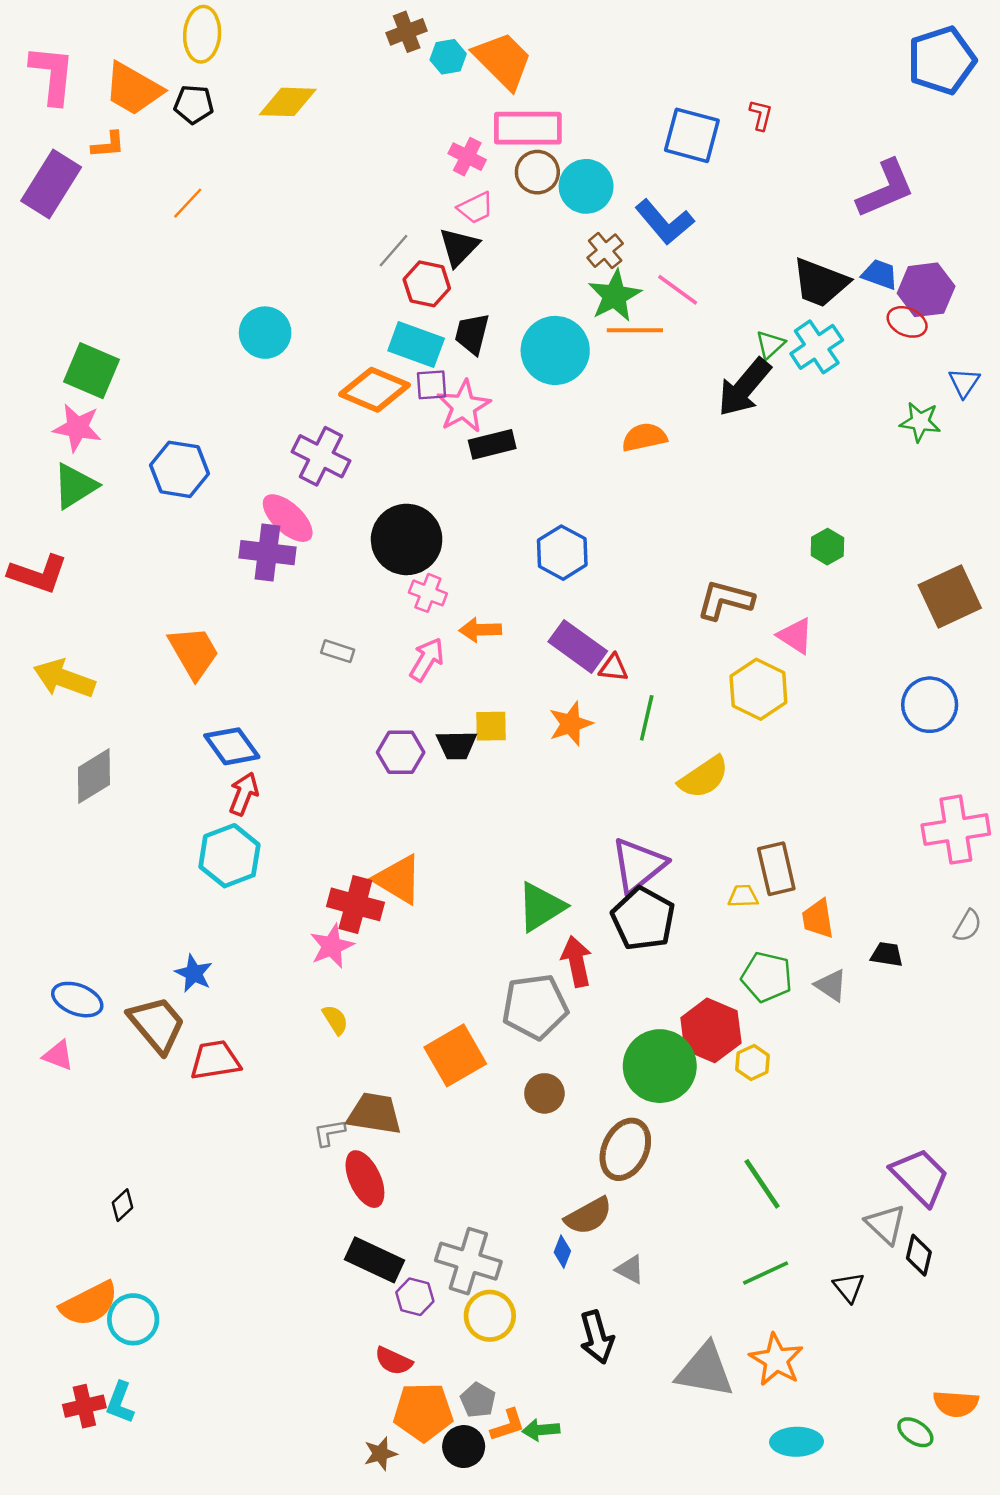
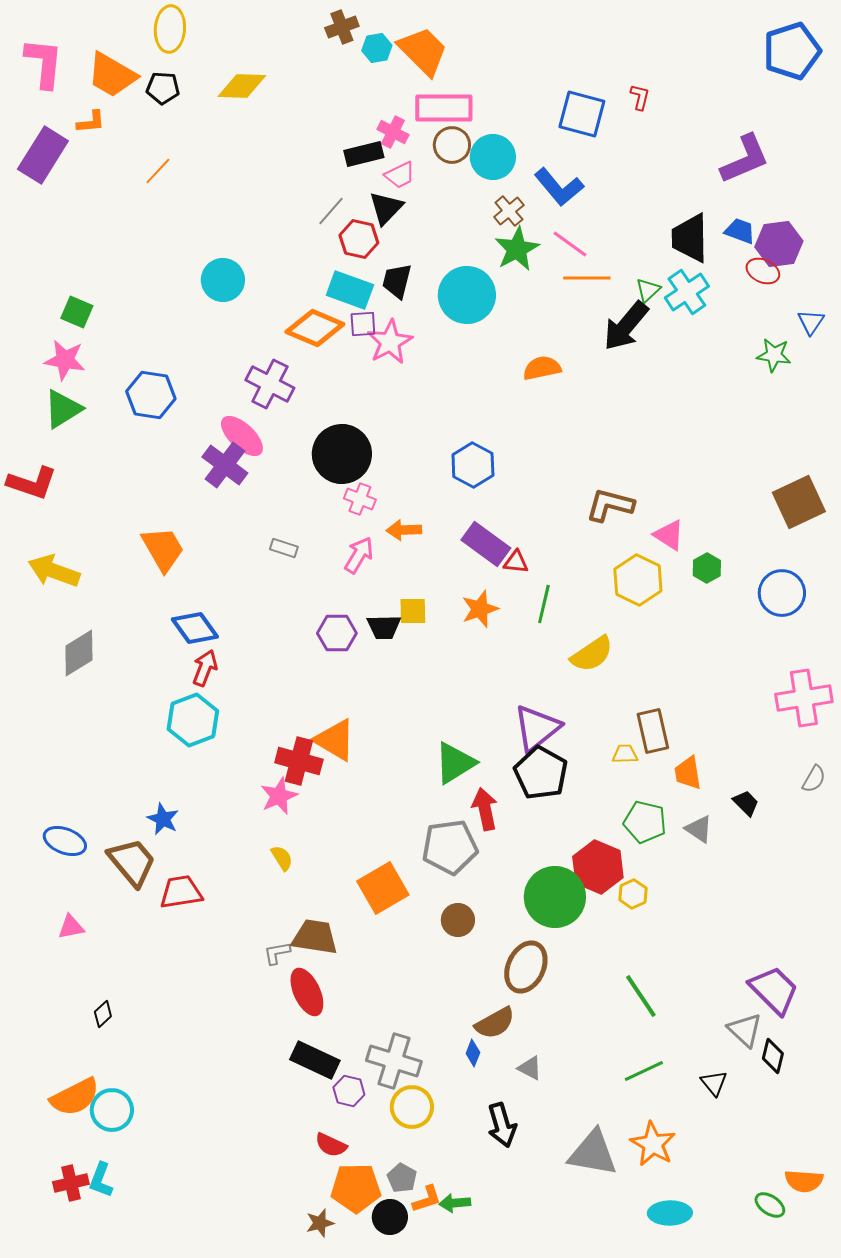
black trapezoid: (820, 283) -> (690, 238), turned 68
orange line: (635, 330) -> (587, 278), moved
green square: (92, 371) -> (77, 312), size x0.7
black rectangle: (492, 444) -> (364, 154), moved
green hexagon: (827, 547) -> (707, 568), moved
purple cross: (267, 553) -> (225, 465), turned 30
black trapezoid: (887, 954) -> (746, 803), turned 36
pink triangle: (58, 1055) -> (71, 927), moved, turned -32

